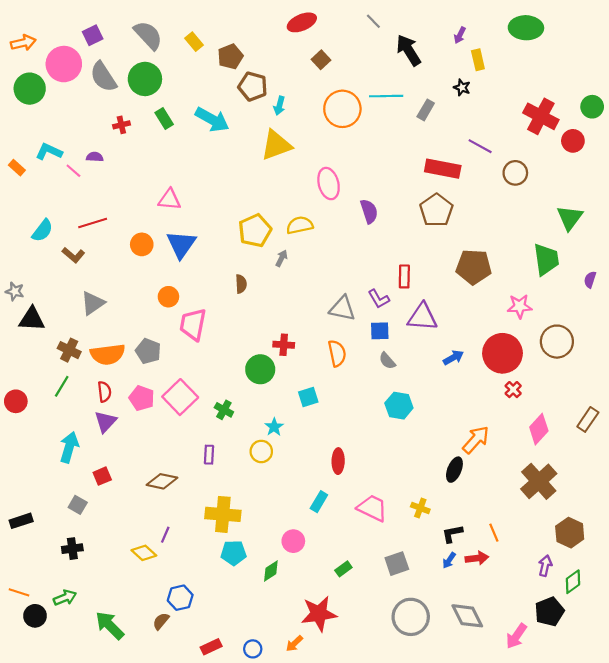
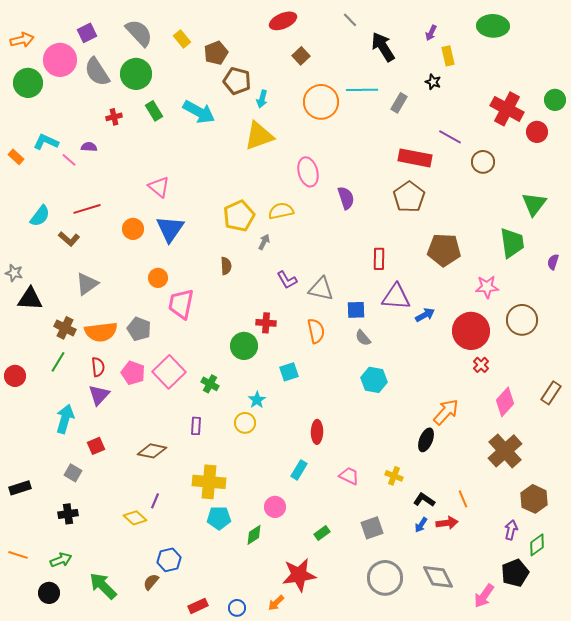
pink triangle: (169, 200) -> (159, 187), turned 35
purple L-shape: (379, 299) -> (287, 280), moved
blue arrow: (453, 358) -> (425, 315), moved
pink trapezoid: (372, 508) -> (349, 476), size x0.7
black L-shape: (452, 534) -> (424, 500), turned 45
black circle: (35, 616) -> (49, 593), moved

